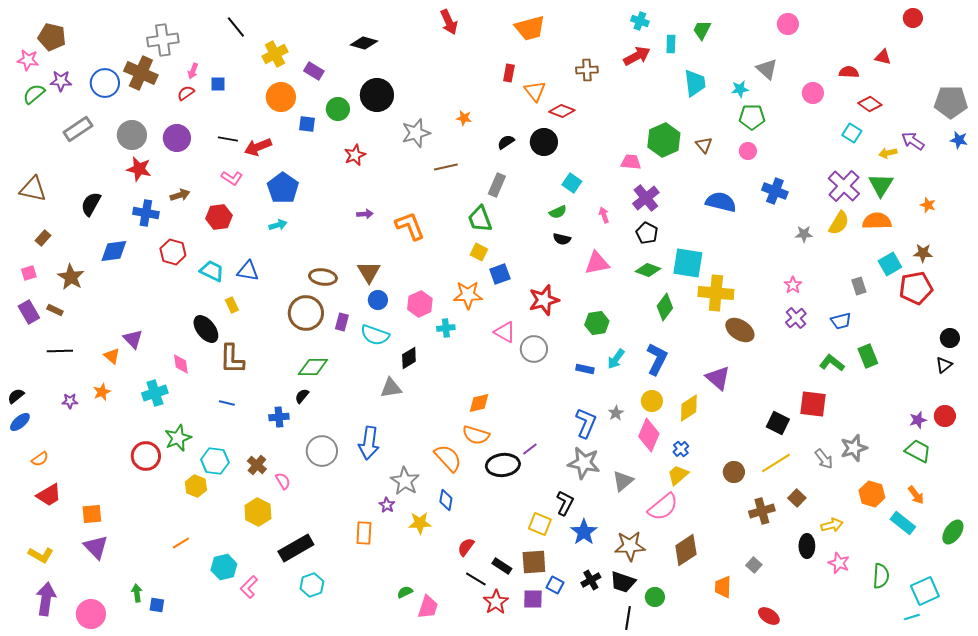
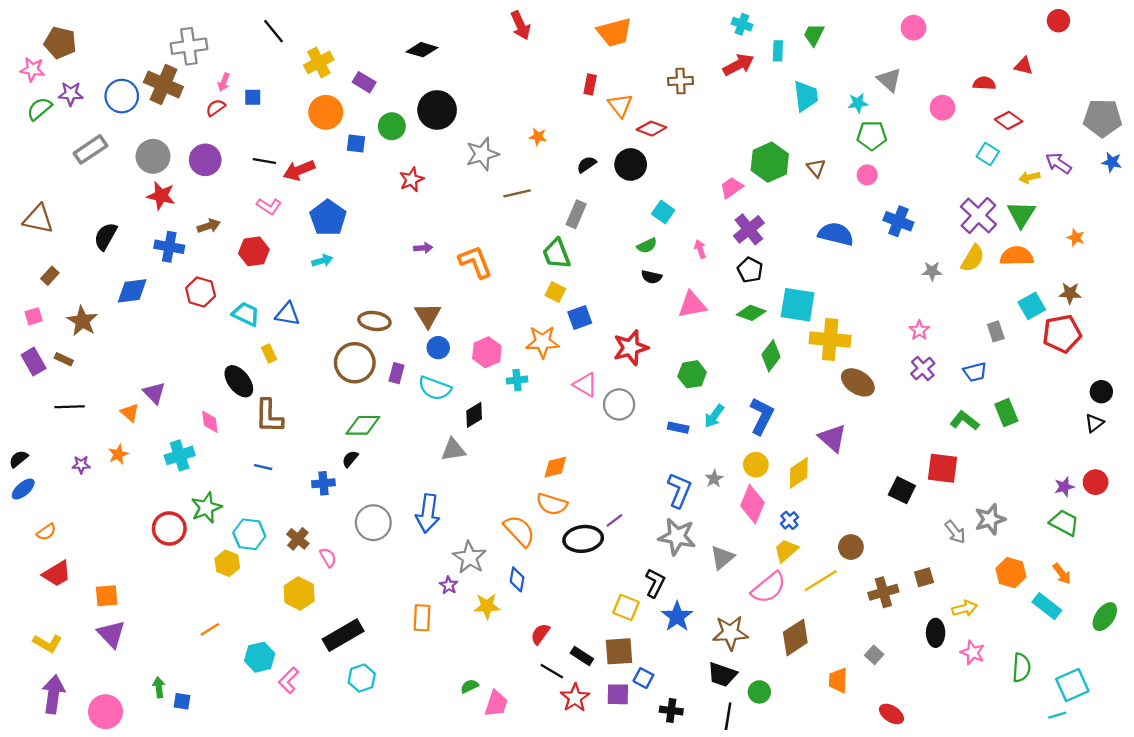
pink trapezoid: (631, 162) -> (732, 188), turned -40
yellow line: (776, 463) -> (821, 581), moved
brown square: (797, 498) -> (924, 577), turned 30
black cross: (591, 580) -> (671, 710), moved, turned 36

